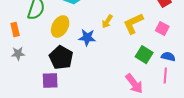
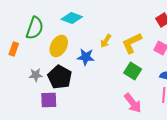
orange rectangle: (15, 29) -> (14, 49), turned 32
gray star: (18, 54) -> (36, 75), moved
green square: (144, 55) -> (133, 71), moved

